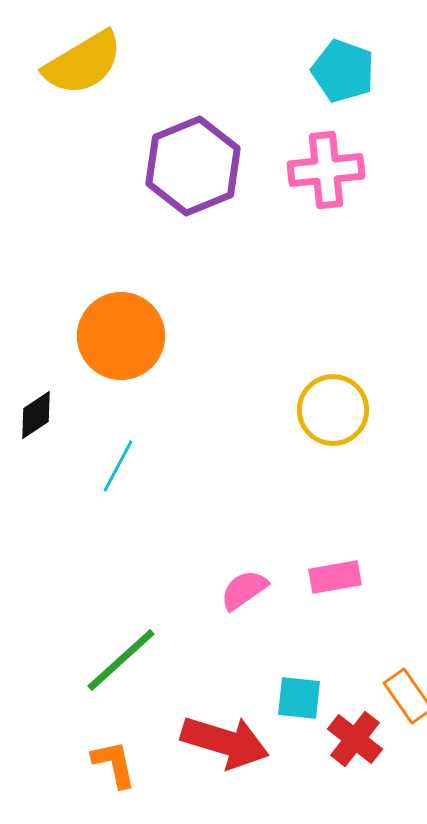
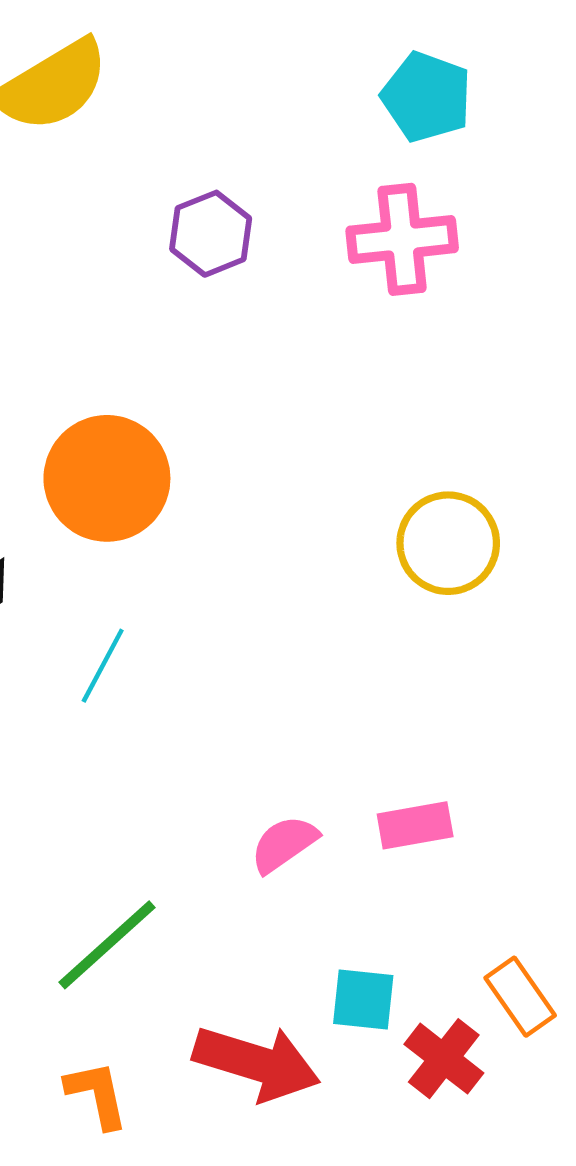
purple hexagon: (193, 166) -> (211, 234), size x0.6
yellow circle: (333, 410) -> (448, 543), moved

